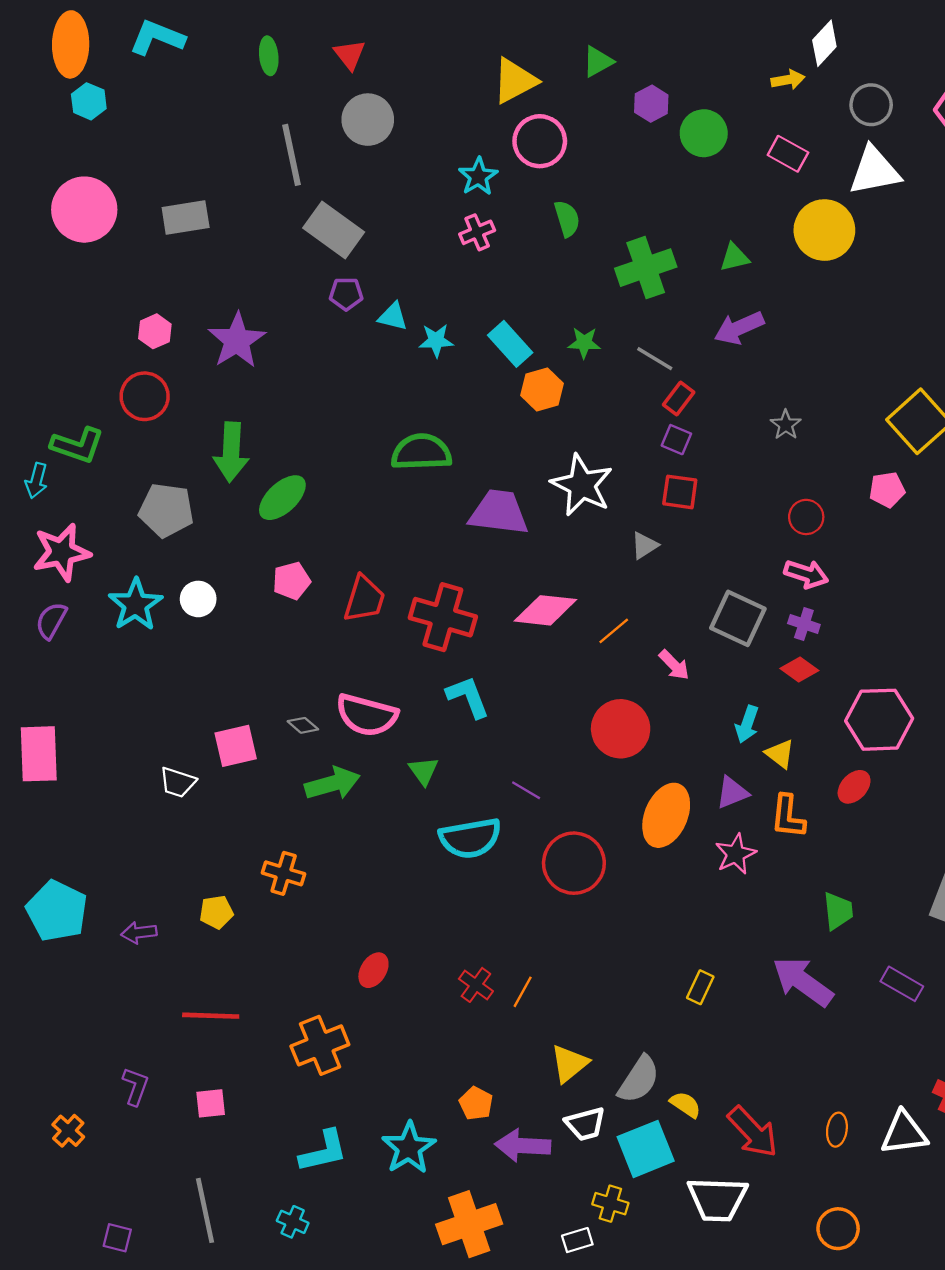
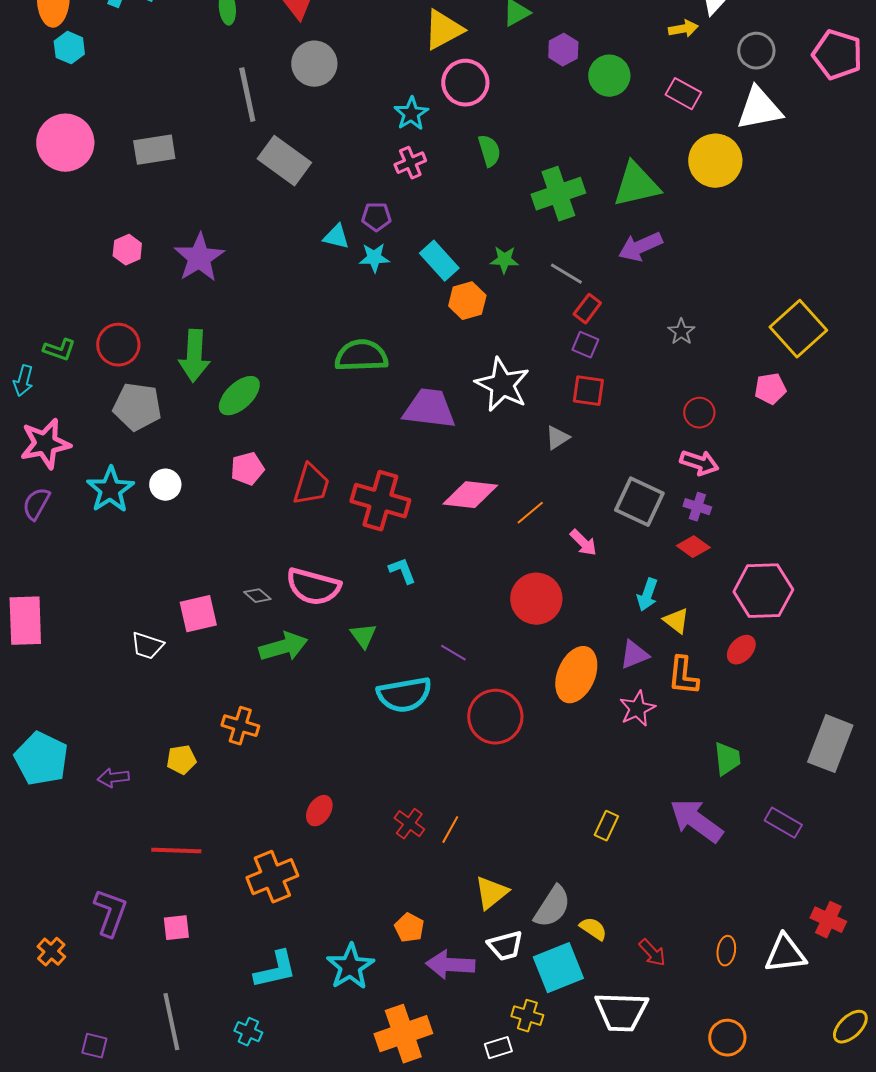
green triangle: (734, 257) -> (636, 185), size x1.8
purple pentagon: (346, 294) -> (376, 217), moved
red circle: (145, 396) -> (118, 345), moved
green L-shape: (77, 445) -> (59, 350), size x0.7
cyan L-shape: (468, 697) -> (402, 571), size x0.7
purple L-shape: (136, 1086) -> (110, 913), size x1.4
red arrow: (753, 1132) -> (652, 953), size x0.6

